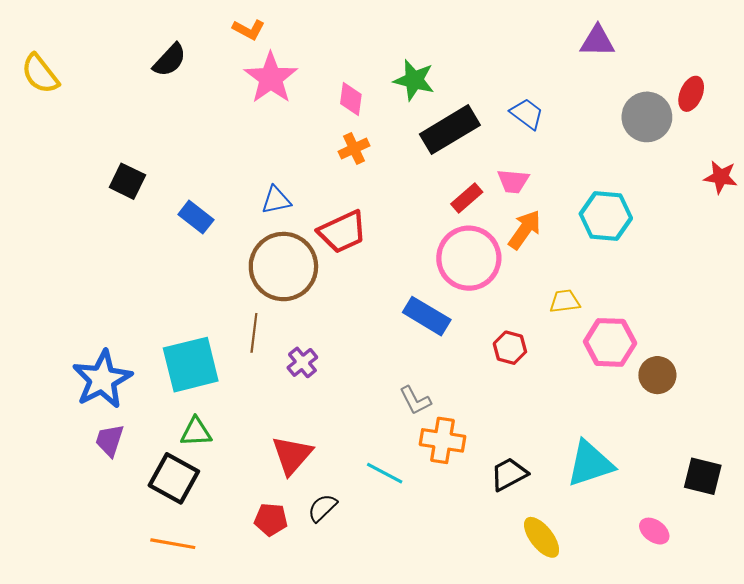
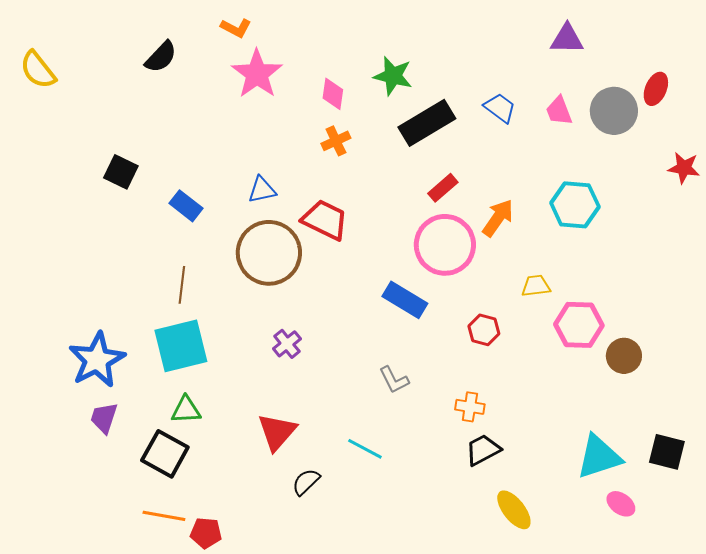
pink trapezoid: (513, 181) -> (559, 111), moved, turned 64
red trapezoid: (342, 232) -> (325, 220), turned -129
brown line: (254, 333) -> (182, 285), moved
orange cross: (443, 440) -> (470, 407), moved, size x0.7
cyan triangle: (590, 464) -> (599, 457), moved
red pentagon: (271, 519) -> (206, 533), moved

